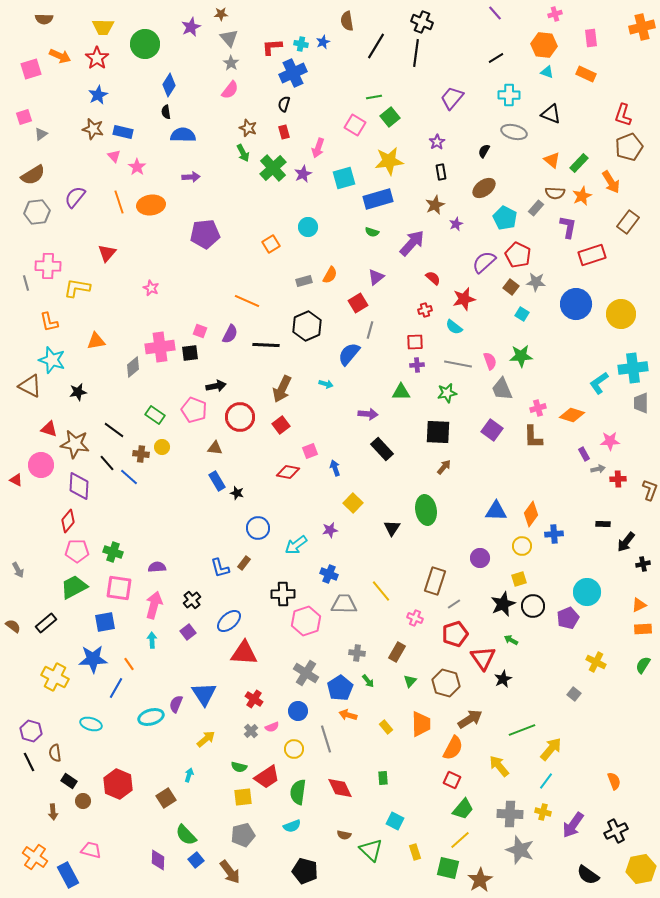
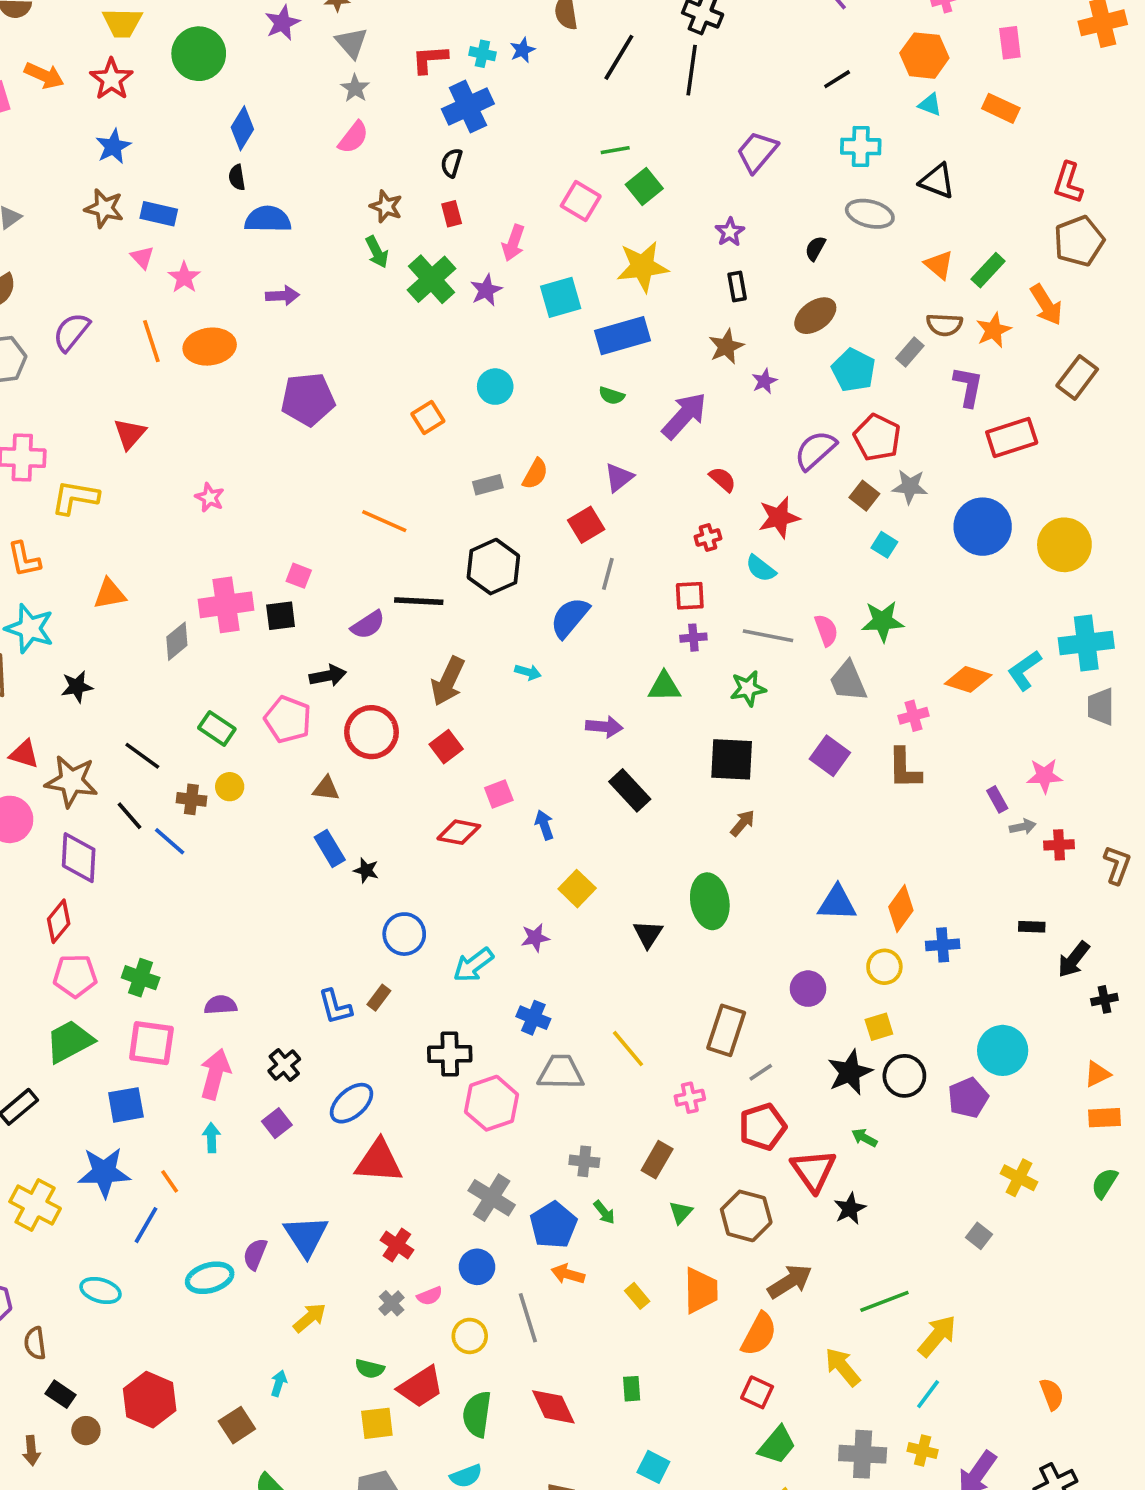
purple semicircle: (230, 334) -> (368, 625), moved, turned 30
orange diamond: (572, 415) -> (968, 679), moved
pink cross: (415, 618) -> (690, 1098), turned -35

